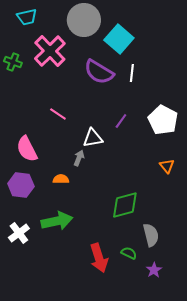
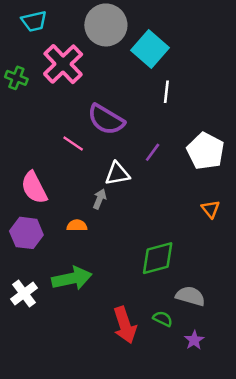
purple semicircle: (99, 72) -> (106, 120), moved
gray semicircle: (151, 235) -> (190, 296), turned -60

